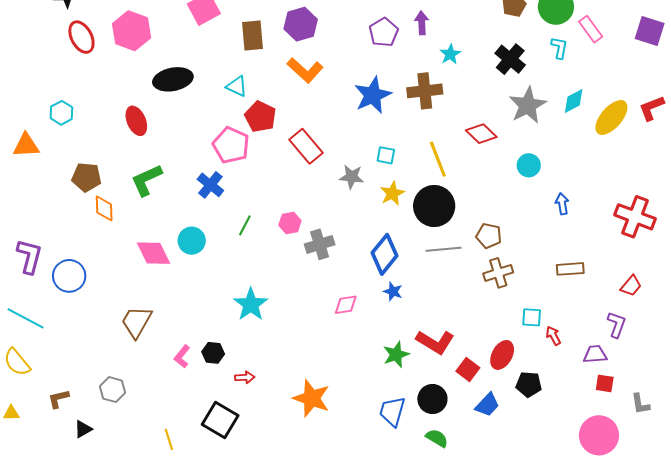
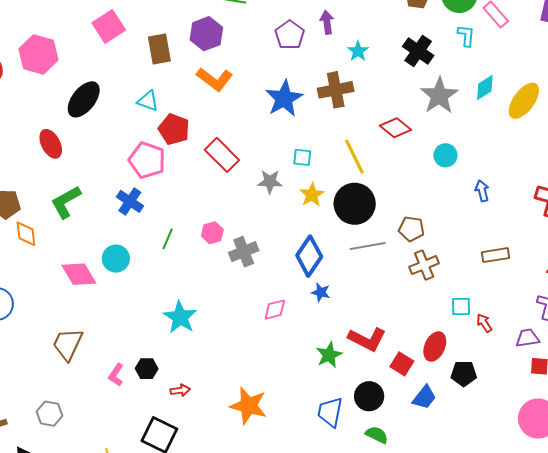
black ellipse: (173, 79) -> (84, 99), turned -36

